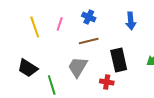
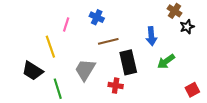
blue arrow: (131, 21) -> (151, 36), moved
yellow line: (35, 27) -> (50, 47), moved
brown line: (89, 41) -> (108, 41), moved

